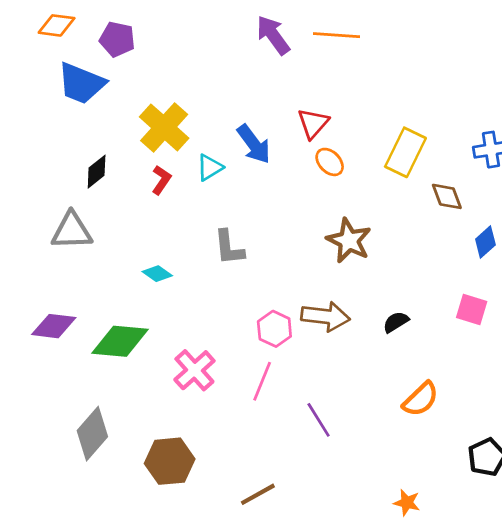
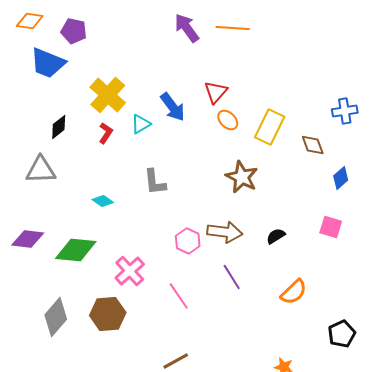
yellow rectangle: (405, 152) -> (270, 127), moved
pink line: (262, 381) -> (179, 296), moved, turned -56
purple line: (319, 420) -> (232, 277), moved
brown hexagon: (170, 461) -> (108, 314), moved

